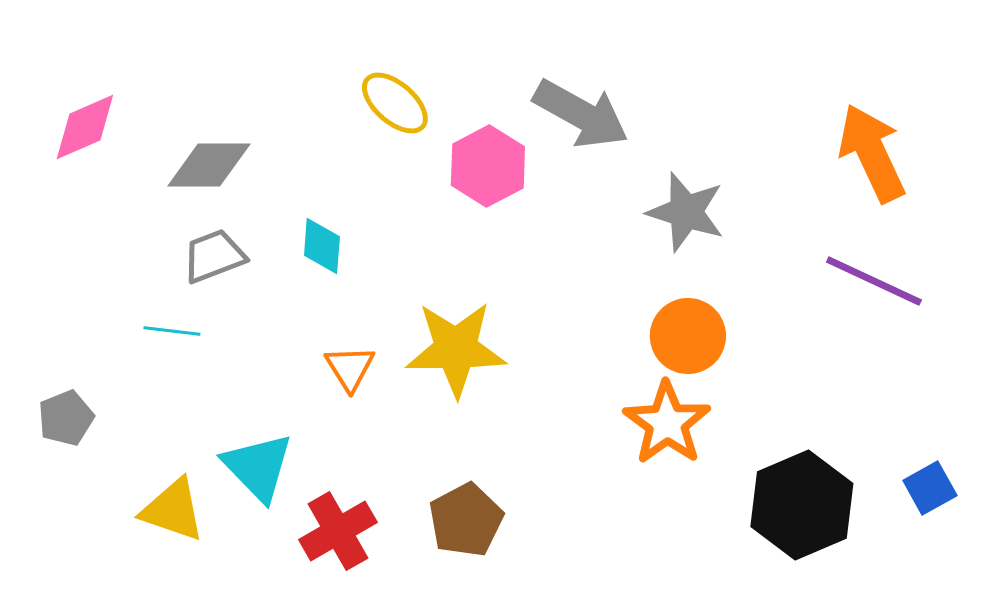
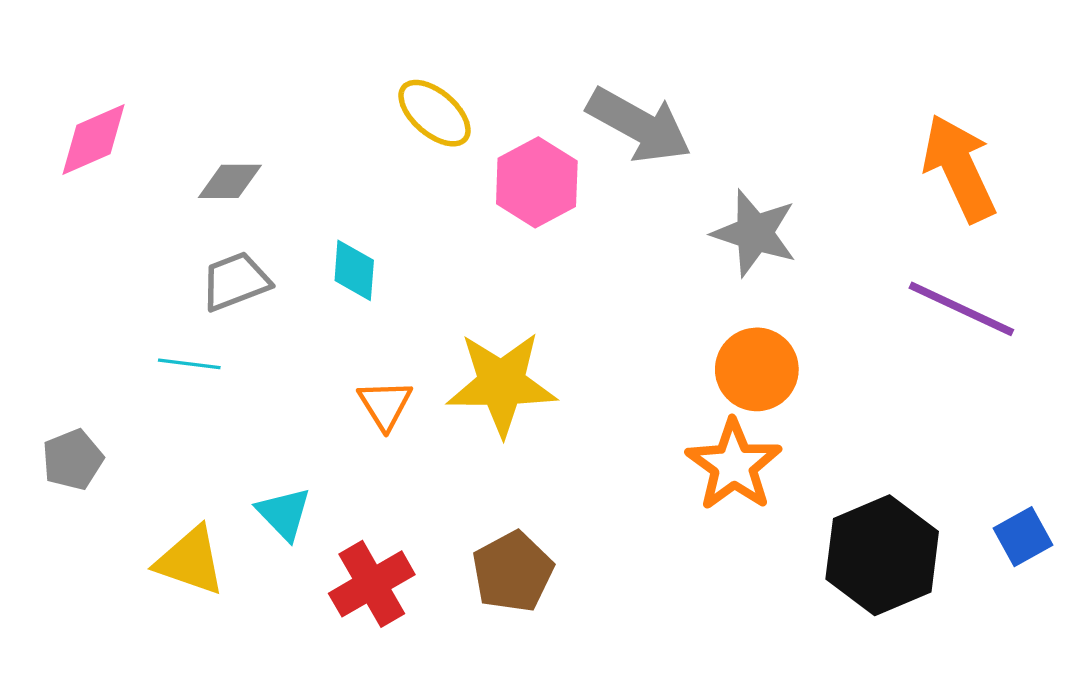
gray diamond: (209, 165) -> (230, 181), size x0.7
cyan triangle: (258, 467) -> (284, 514), size x0.7

